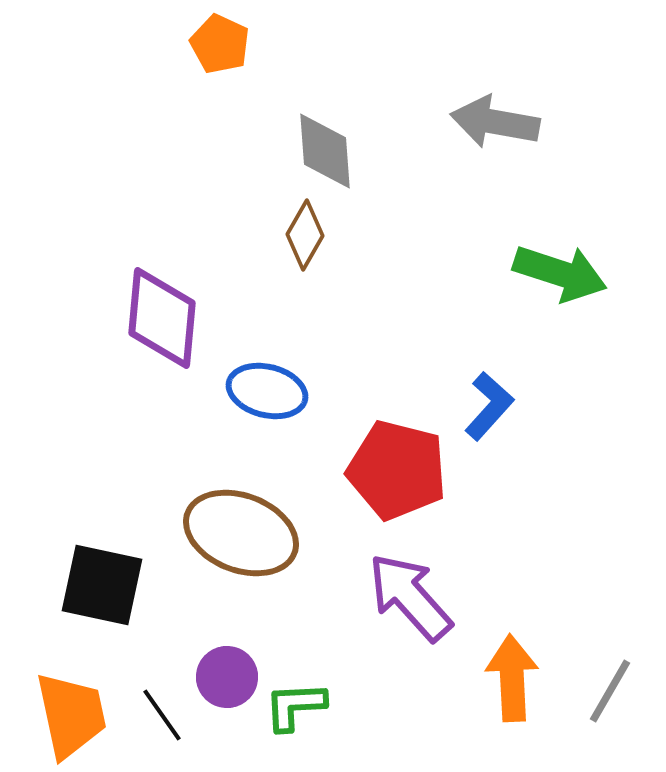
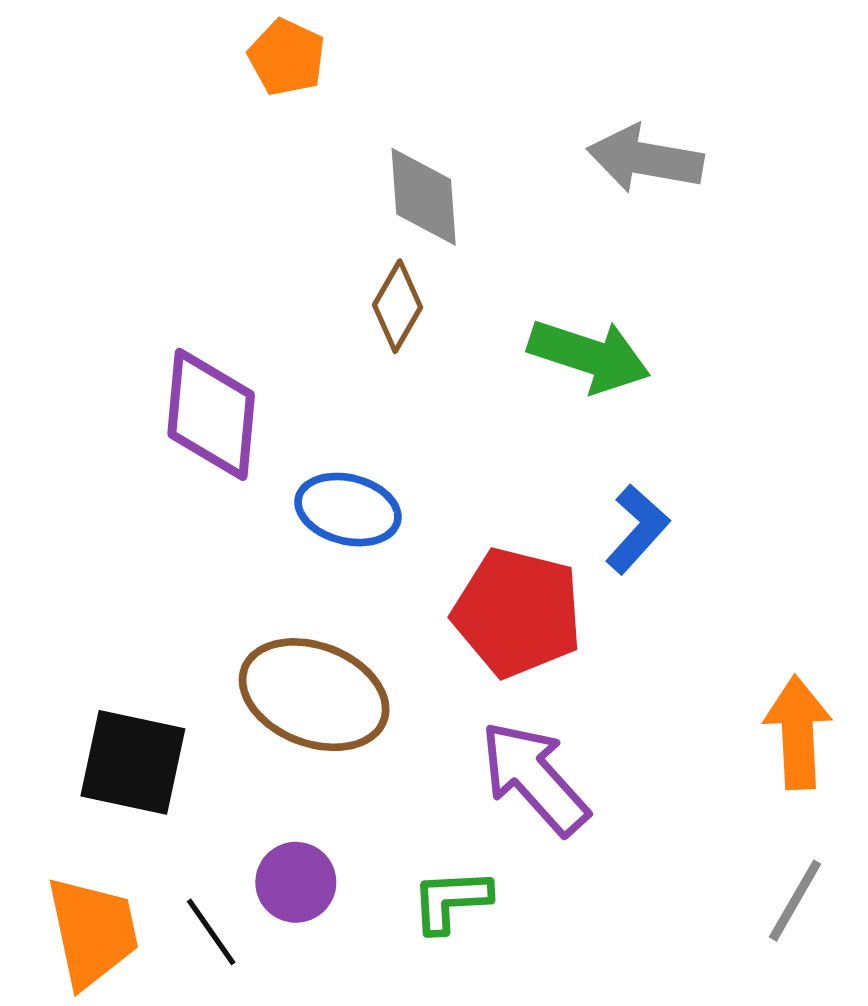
green arrow: (560, 273) -> (589, 356), moved
orange arrow: (512, 678) -> (798, 732), moved
green L-shape: (295, 706) -> (451, 901), moved

